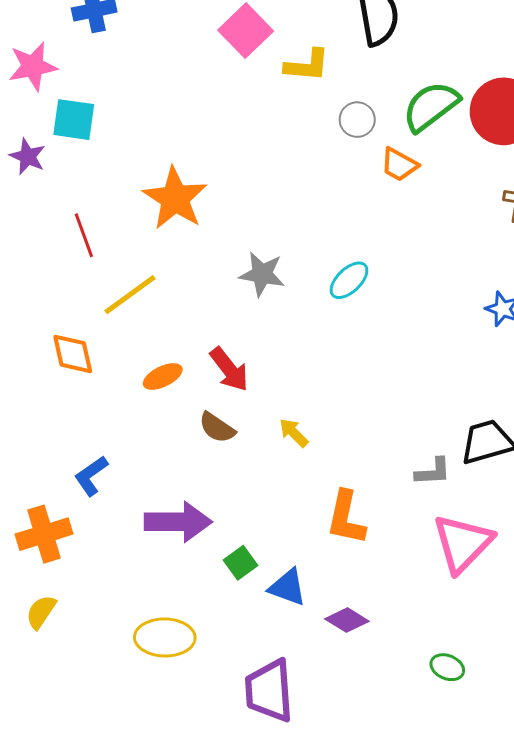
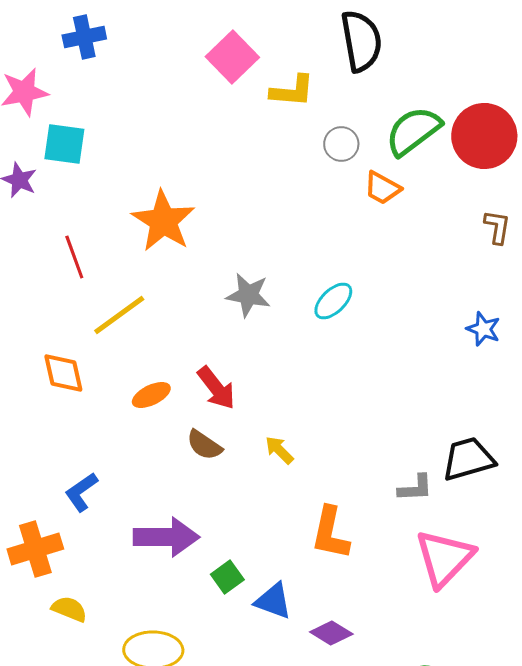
yellow semicircle: (41, 612) -> (69, 609), moved, turned 78

